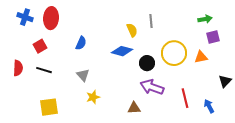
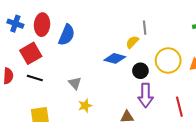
yellow semicircle: (132, 30) -> (132, 42), moved, turned -112
blue semicircle: (81, 43) -> (67, 35), moved, size x1.5
red square: (40, 46) -> (31, 53), size x1.5
purple arrow: (152, 87) -> (146, 95), turned -110

